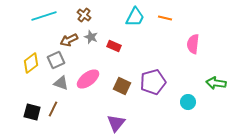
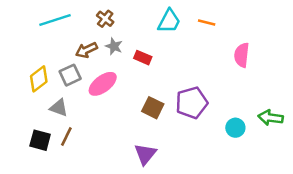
pink ellipse: (88, 79) -> (103, 84), moved
gray triangle: (61, 83) -> (59, 108), moved
green arrow: (216, 83) -> (270, 118), moved

